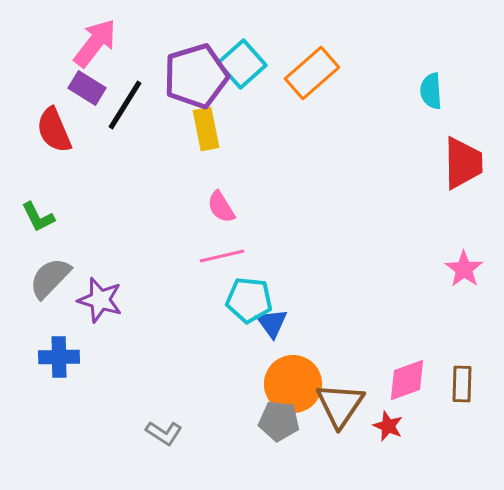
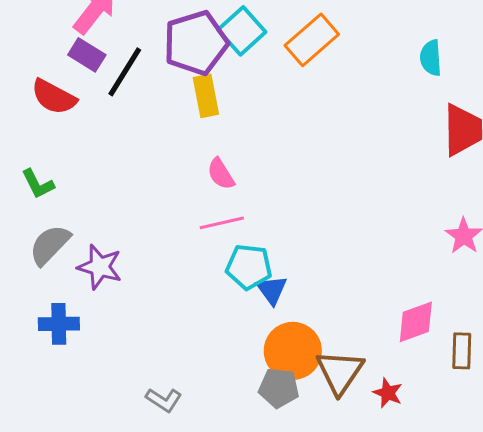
red semicircle: (54, 130) -> (54, 97), turned -39
pink diamond: (407, 380) -> (416, 322), moved

